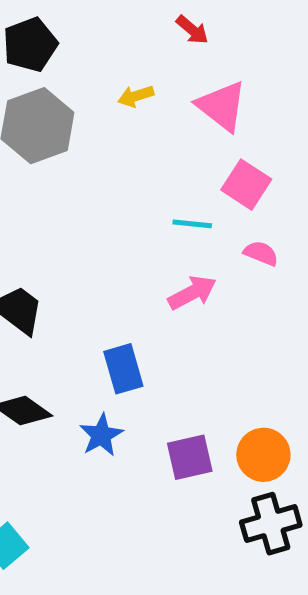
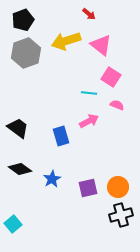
yellow arrow: (136, 96) -> (66, 41), size x2.0
blue rectangle: (123, 369) -> (61, 136), moved

